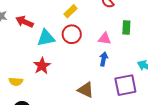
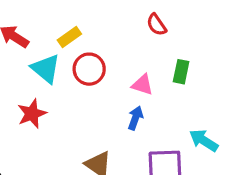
yellow rectangle: (70, 11) -> (69, 37), moved
cyan triangle: (46, 38) -> (46, 69), turned 42

